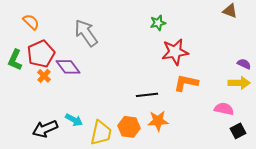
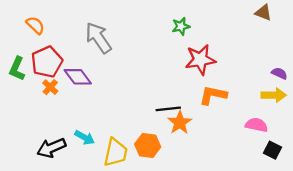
orange star: (158, 121) -> (180, 123), moved, turned -30
black square: (238, 131) -> (273, 150), turned -35

